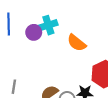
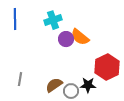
purple circle: (34, 32) -> (66, 39), moved

